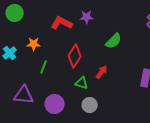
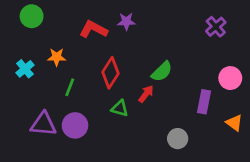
green semicircle: (114, 41) -> (162, 71), moved
purple circle: (55, 104) -> (75, 125), moved
gray circle: (90, 105) -> (178, 139), moved

